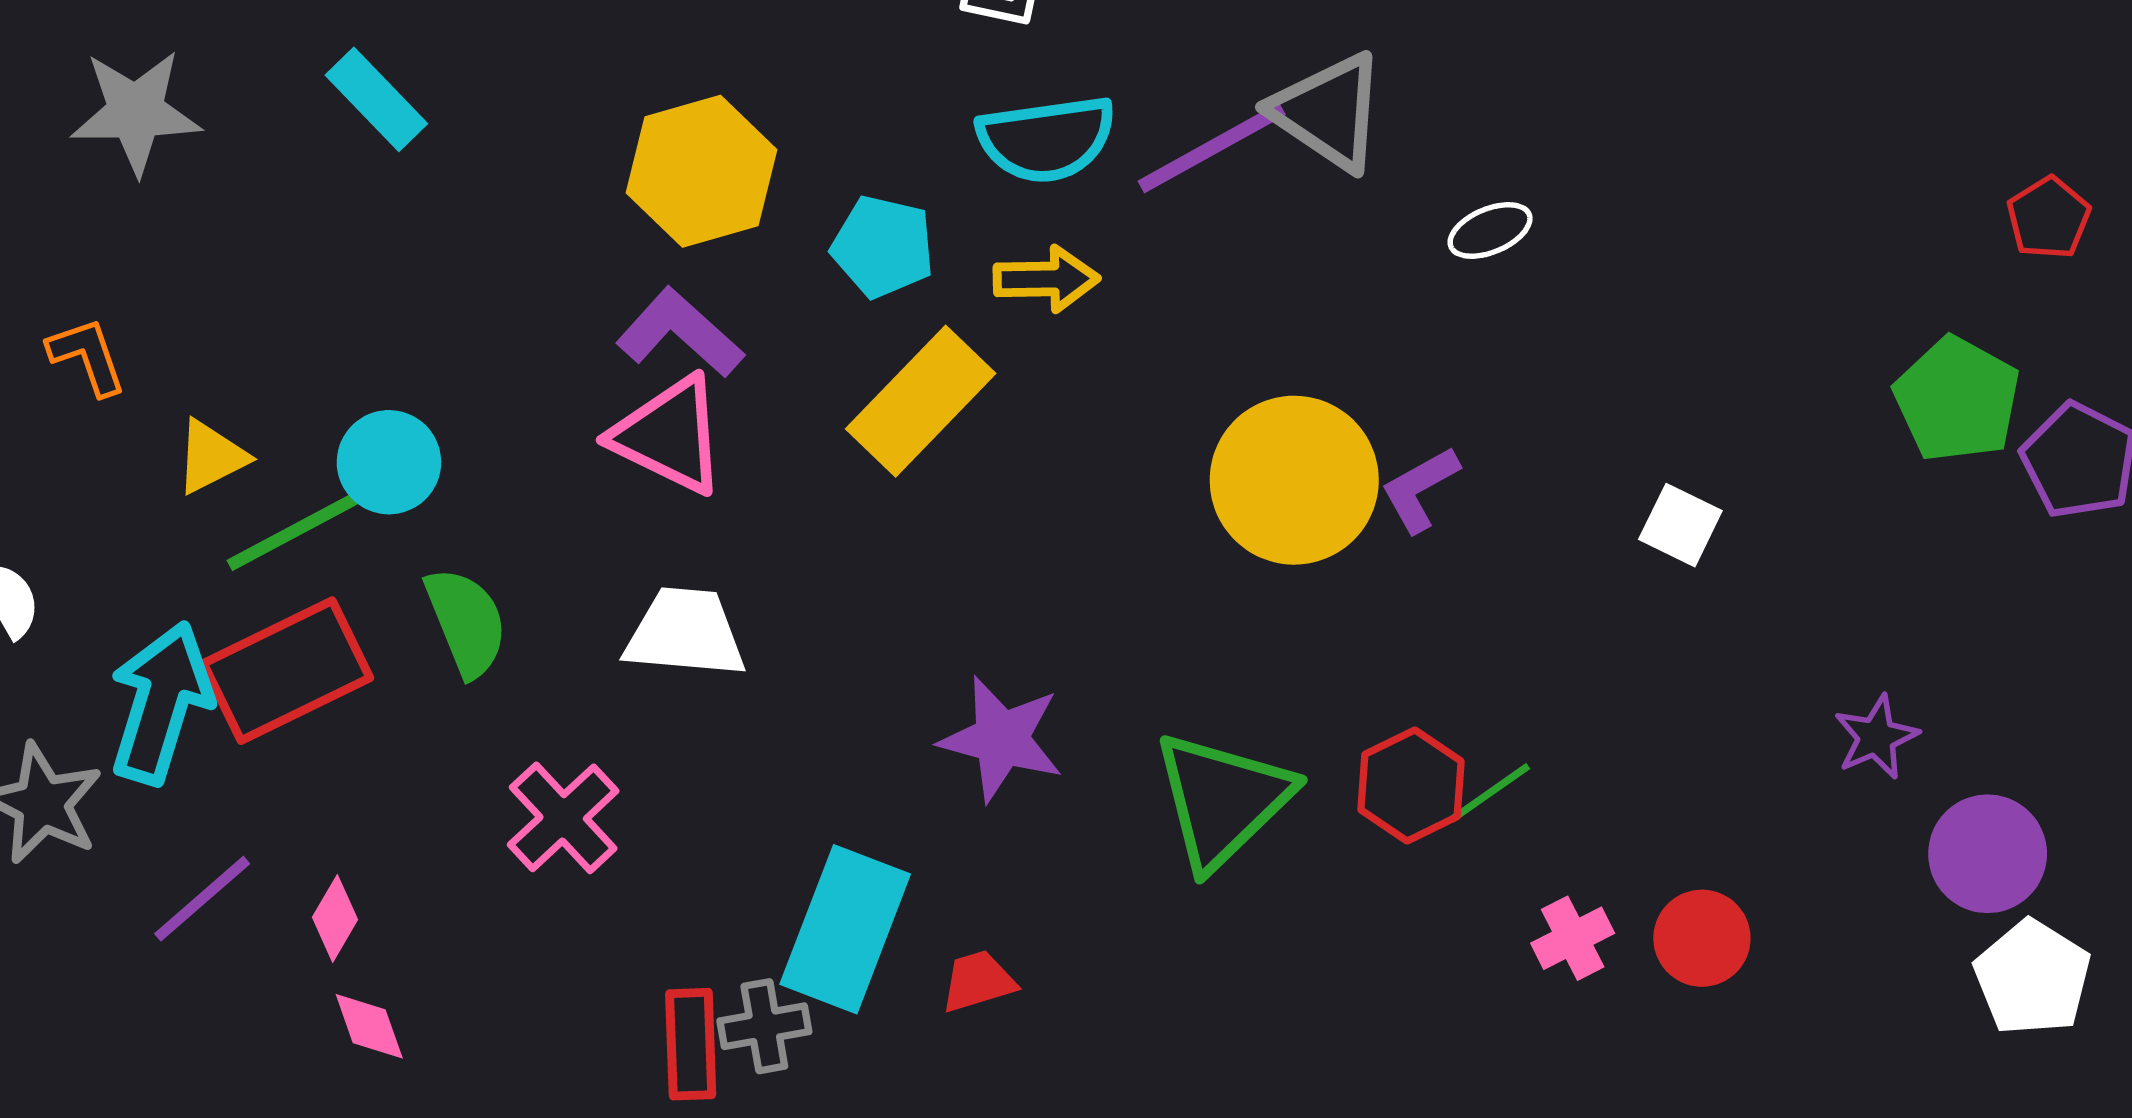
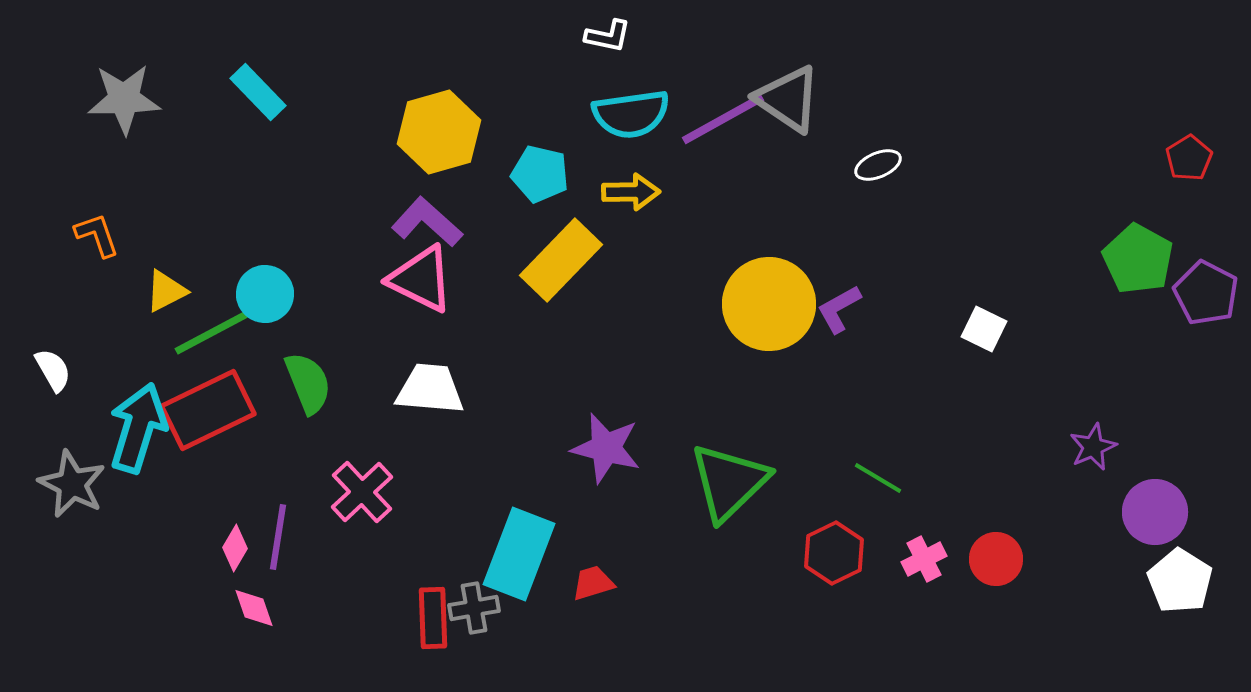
red hexagon: (1411, 786) -> (834, 553), moved
green line: (1490, 793) -> (878, 478), turned 66
purple line: (202, 899) -> (278, 537), moved, turned -40

